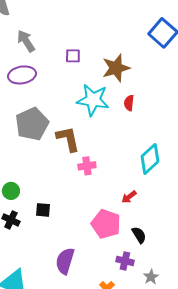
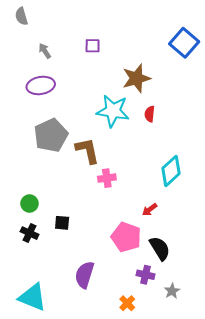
gray arrow: (26, 41) -> (45, 51), size x0.7
purple square: (73, 56) -> (93, 46), moved
black semicircle: (139, 235) -> (160, 248), size x1.4

